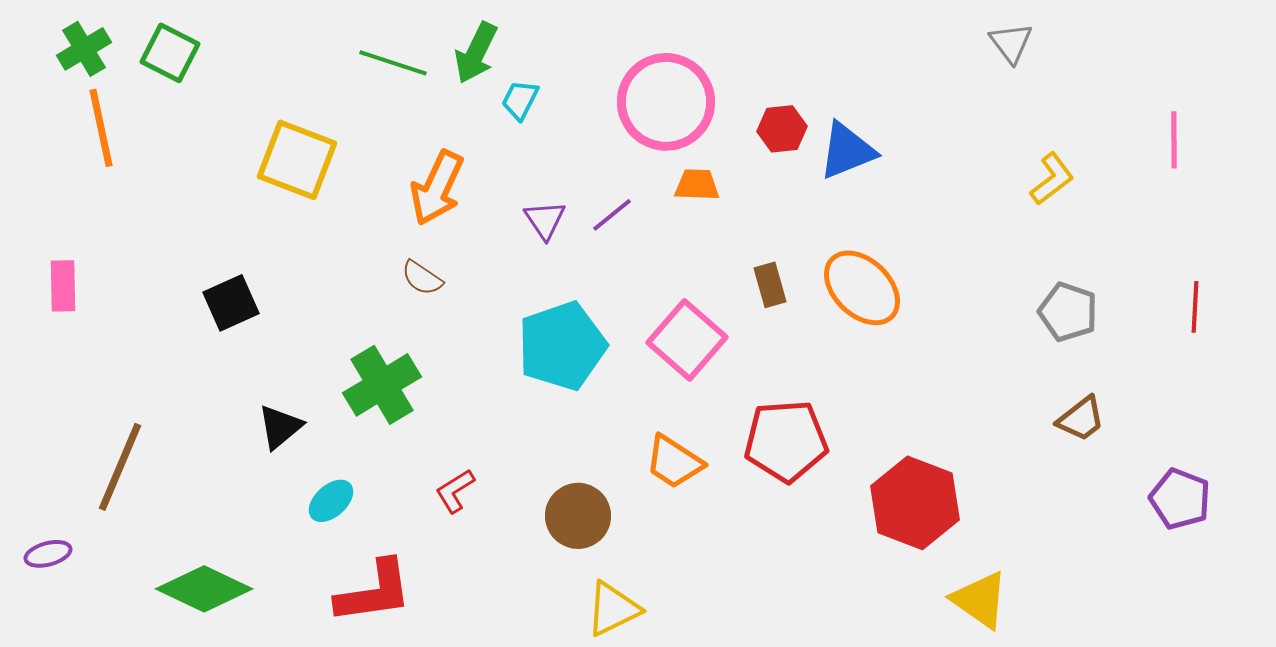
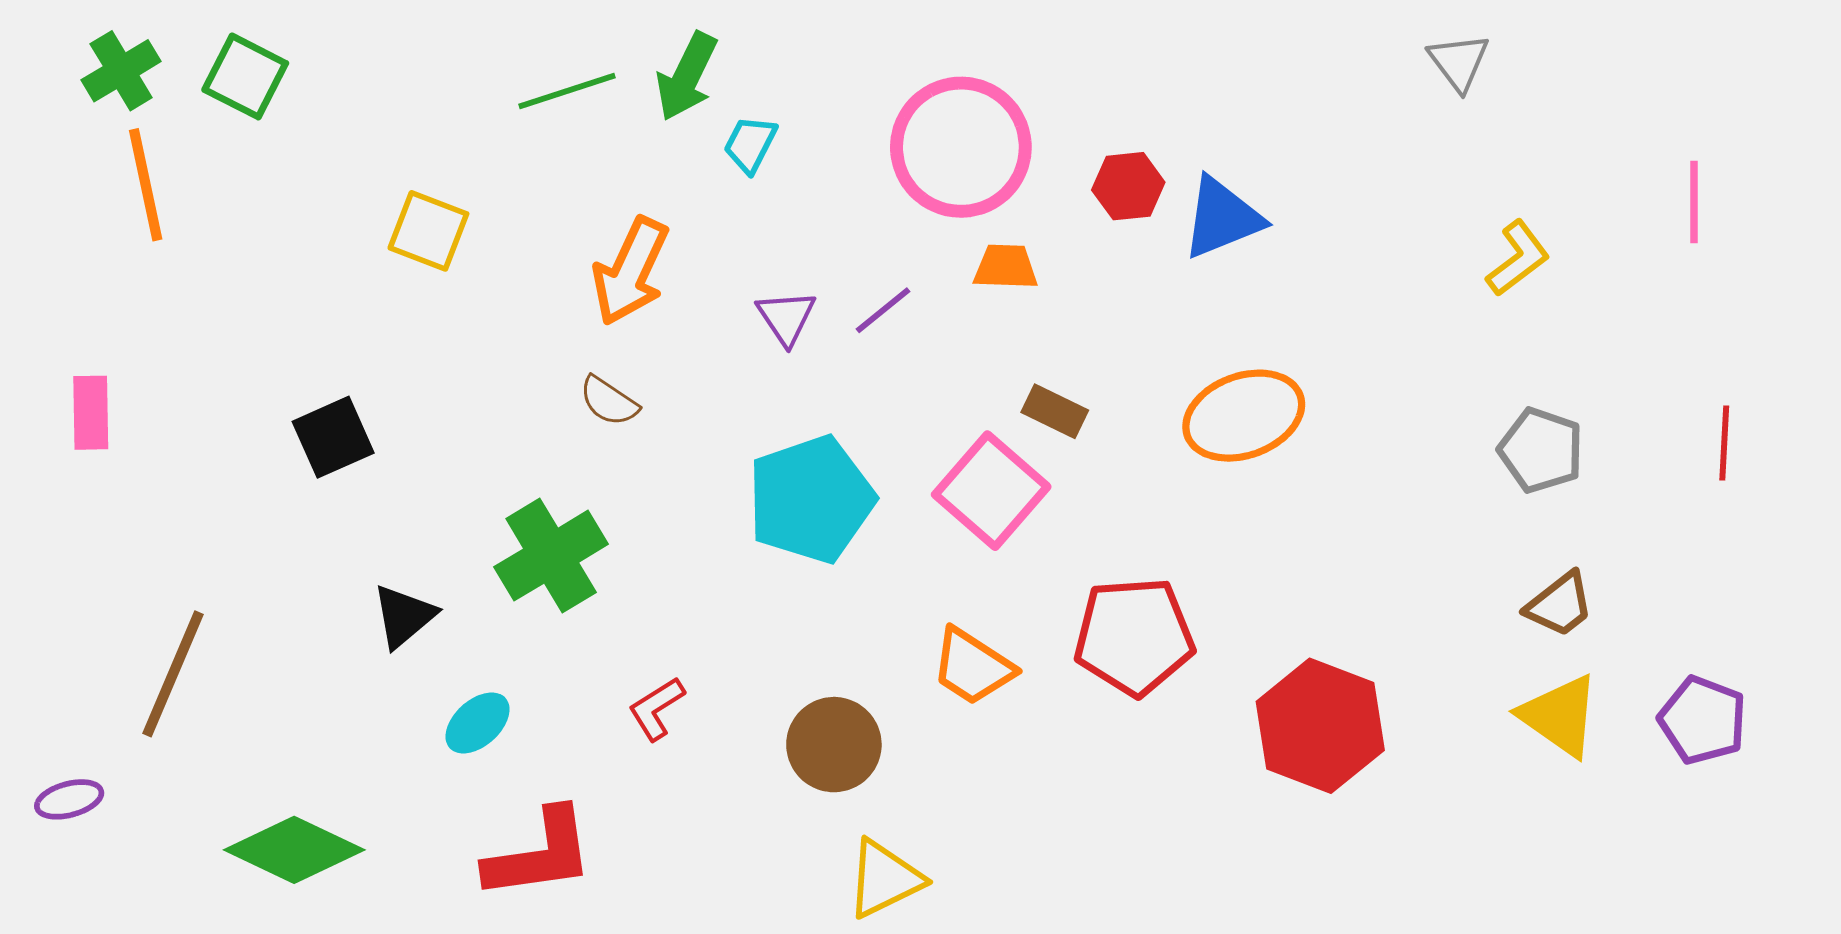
green line: (393, 63) -> (567, 91), turned -36
yellow square: (297, 160) -> (428, 231), size x0.7
brown rectangle: (770, 285) -> (1055, 411), moved, turned -48
orange ellipse: (862, 288) -> (1244, 416), turned -64
yellow triangle: (980, 600) -> (1560, 716), moved

